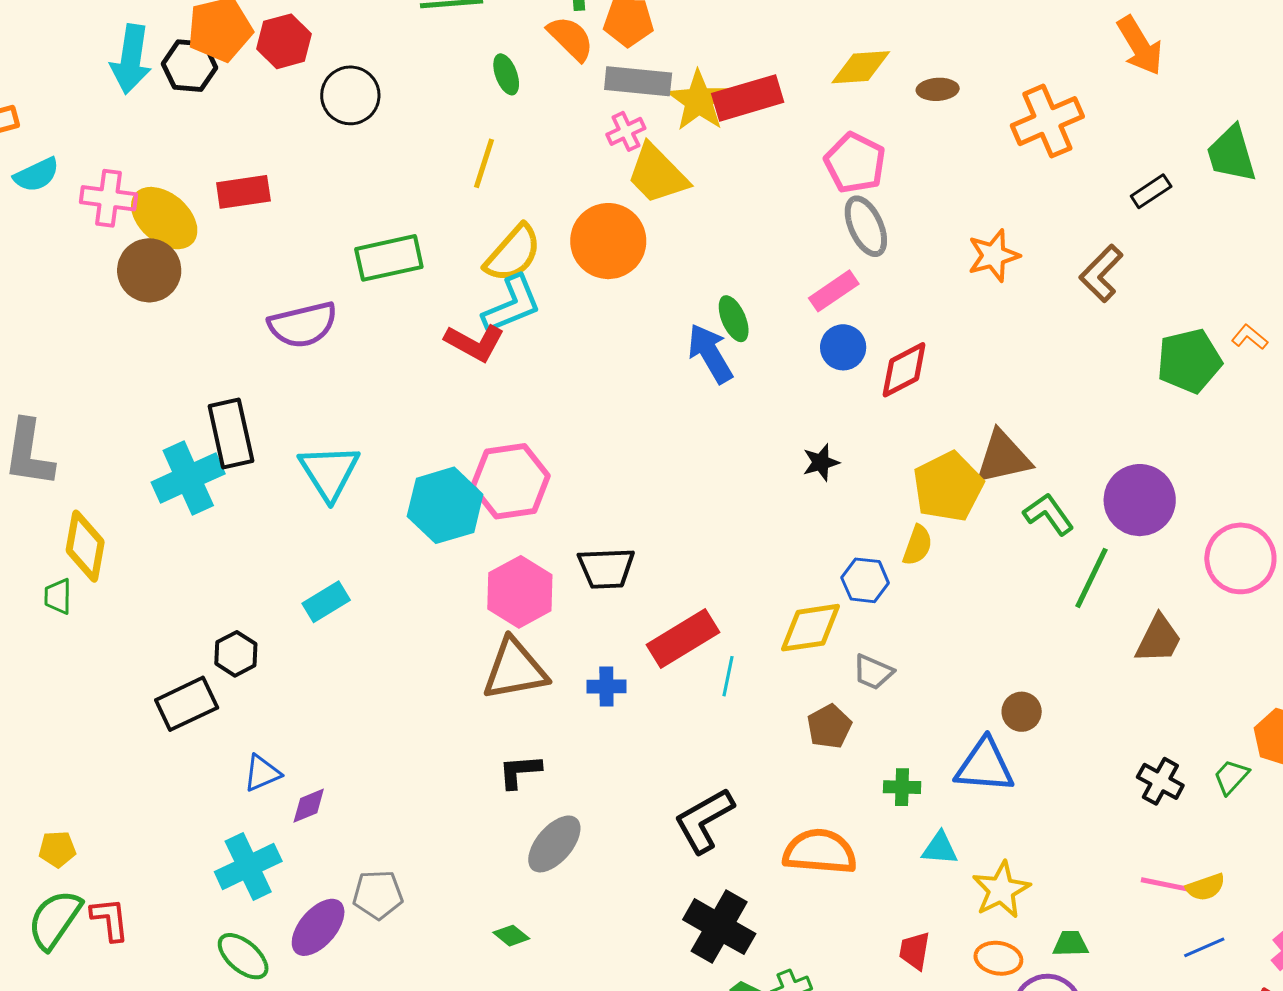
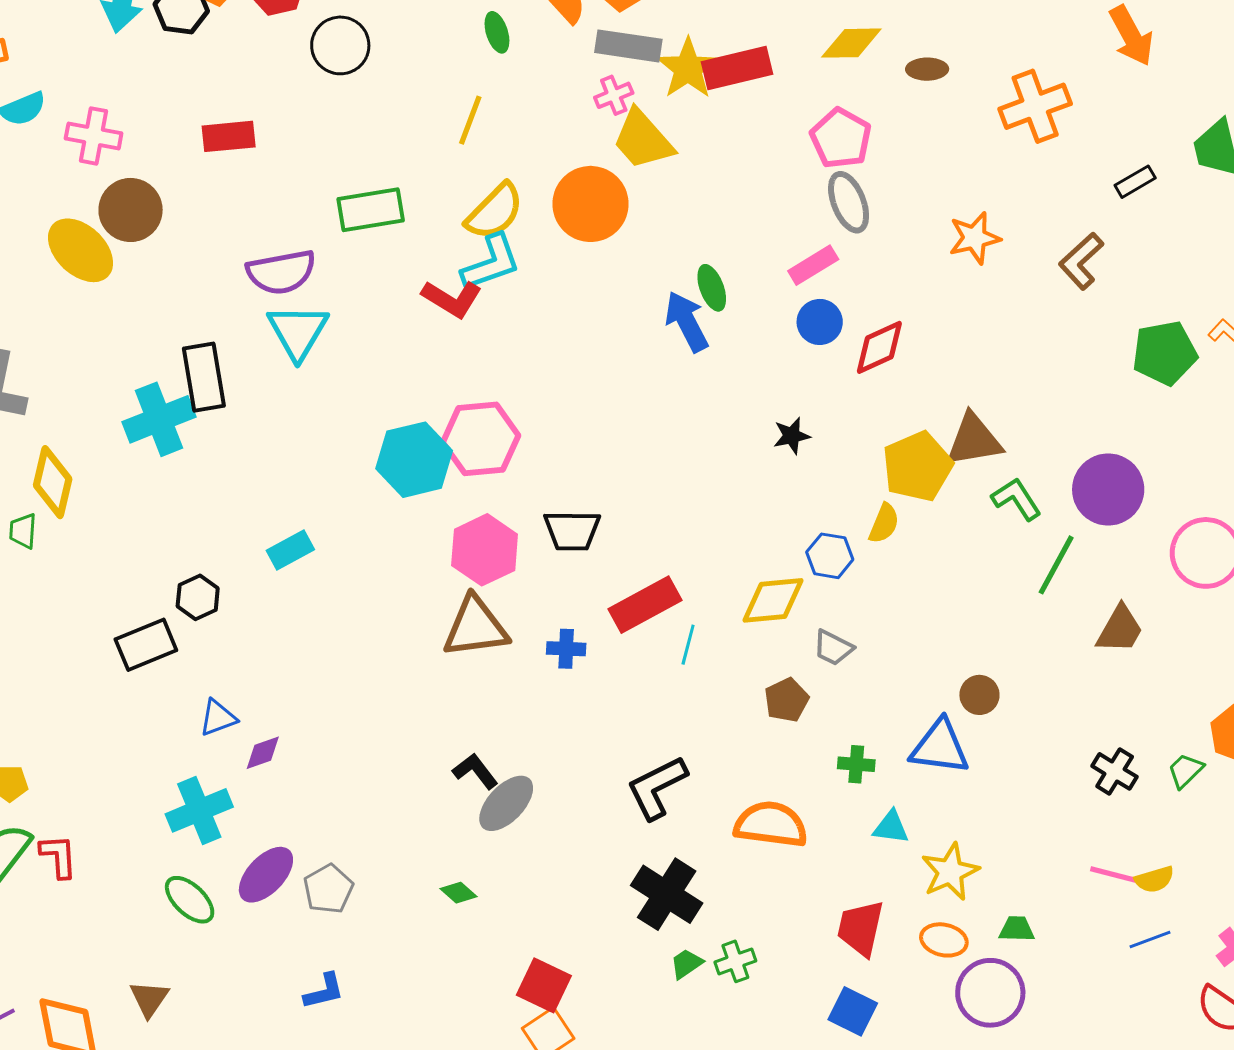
yellow ellipse: (164, 218) -> (81, 250), moved
cyan triangle: (329, 472) -> (298, 332), moved
black L-shape: (520, 771) -> (475, 771), moved, turned 54
gray pentagon: (378, 895) -> (328, 889), moved, turned -30
red trapezoid: (915, 951) -> (861, 928), size x1.5

